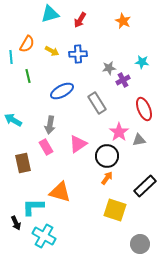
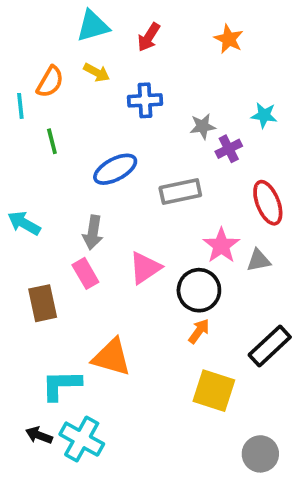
yellow arrow: (52, 51) -> (97, 72), moved
gray rectangle: (97, 103) -> (180, 192), turned -70
black arrow: (16, 223) -> (39, 435), moved, turned 136

